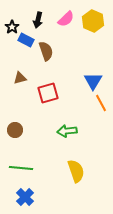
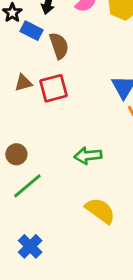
red square: (48, 93) -> (54, 88), moved
green line: (21, 168) -> (27, 186), moved, turned -45
yellow semicircle: (76, 171) -> (100, 211), turned -35

